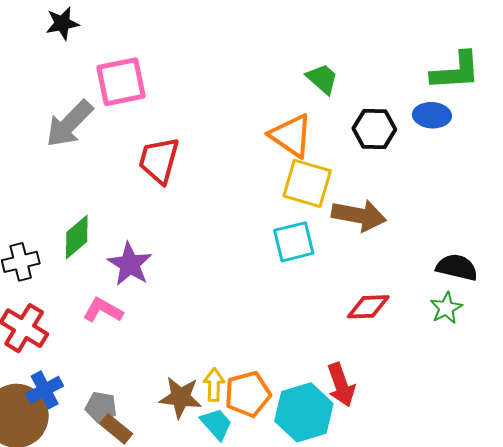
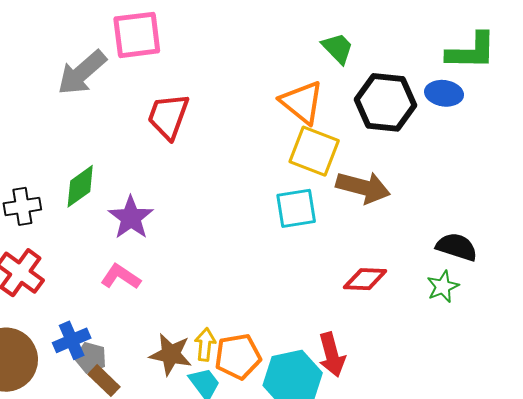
black hexagon: (374, 129) -> (386, 102), size x1.4
pink L-shape: (103, 310) -> (121, 277), moved
blue cross: (45, 390) -> (72, 340), moved

